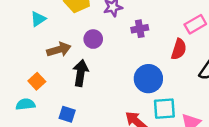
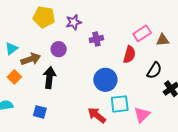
cyan triangle: (38, 19) -> (12, 49), moved
orange square: (37, 81) -> (14, 77), moved

